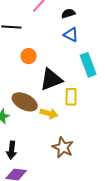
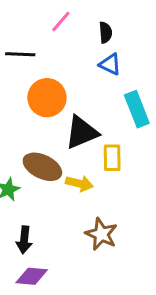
black semicircle: (68, 13) -> (106, 32), turned 104
orange circle: (29, 56) -> (47, 98), size x1.6

